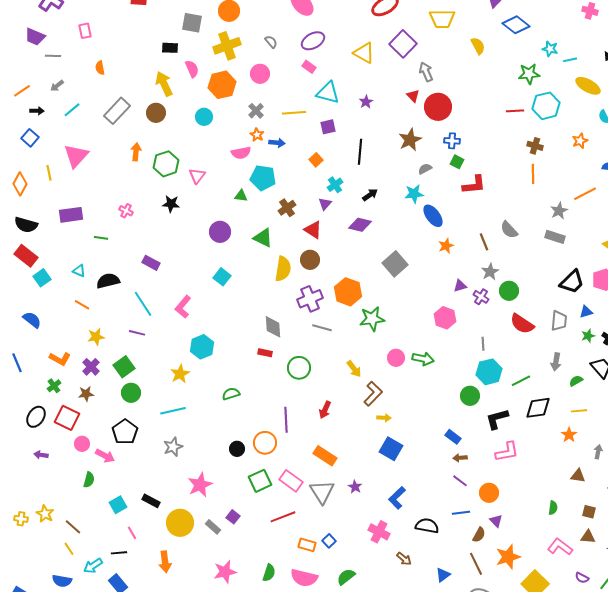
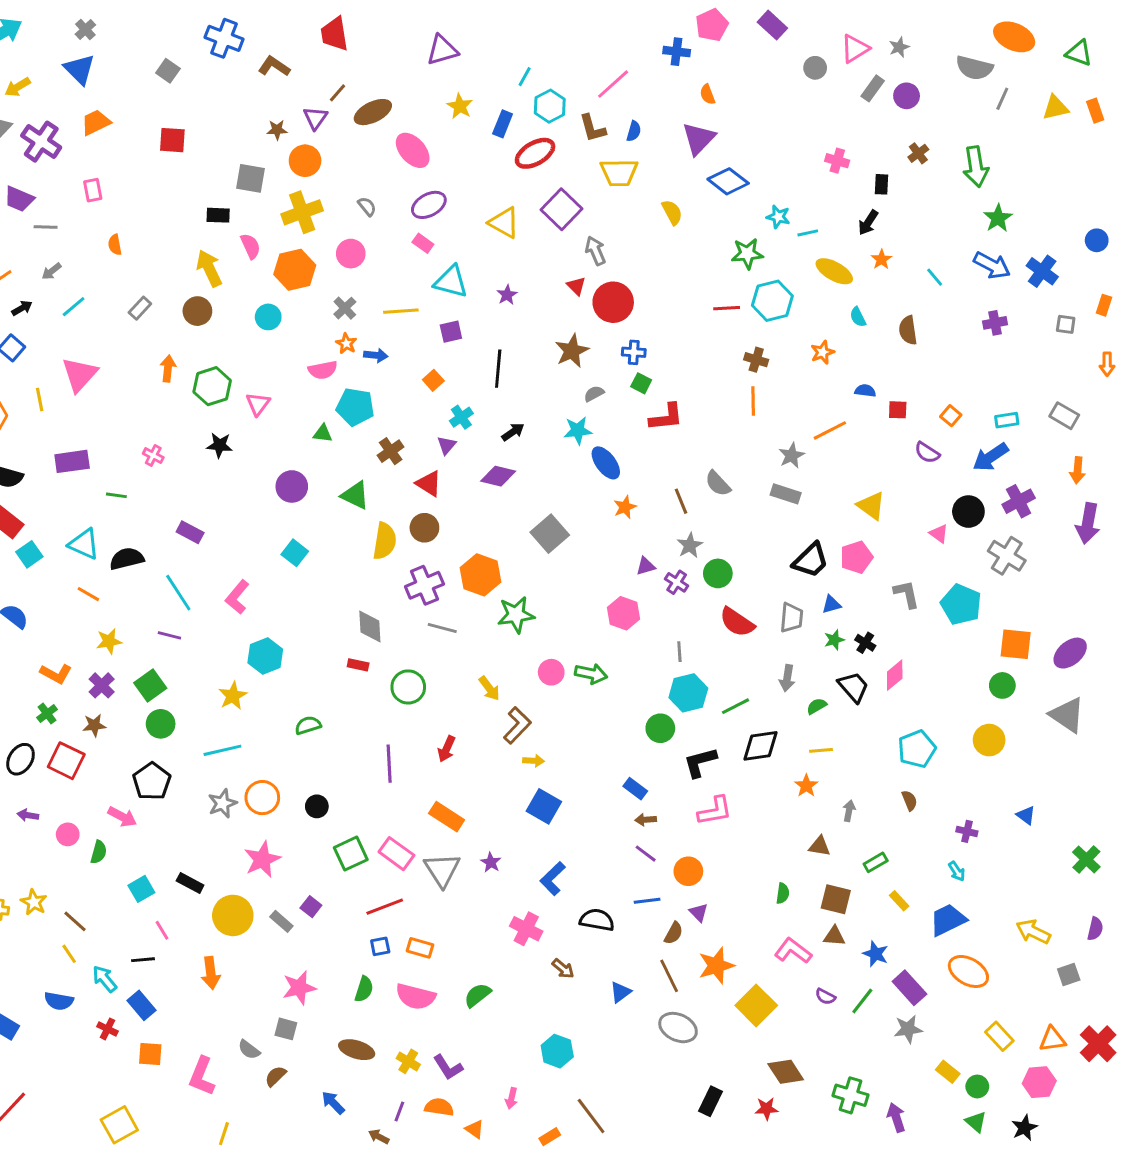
black arrow: (37, 111) -> (22, 308), turned -32
gray rectangle: (117, 111) -> (140, 308), size x0.6
cyan triangle: (79, 271) -> (84, 544), size x1.6
orange circle: (265, 443) -> (262, 798), moved
pink circle: (82, 444) -> (68, 834), moved
brown square: (589, 512) -> (836, 899), size x1.5
blue square: (329, 541) -> (380, 946), moved, turned 32
cyan arrow: (93, 566) -> (105, 979), turned 84

